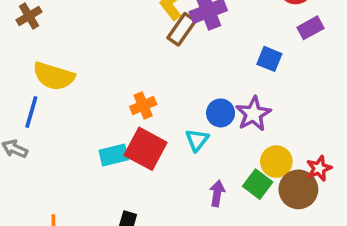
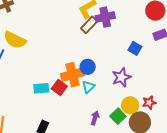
orange cross: (143, 106) -> (72, 75), moved, size x1.6
blue circle: (221, 113) -> (88, 67), moved
red square: (146, 149) -> (59, 87), size x0.7
red star: (319, 168) -> (149, 103), moved

